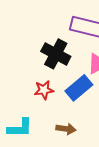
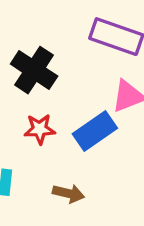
black cross: (56, 54) -> (34, 70), moved

